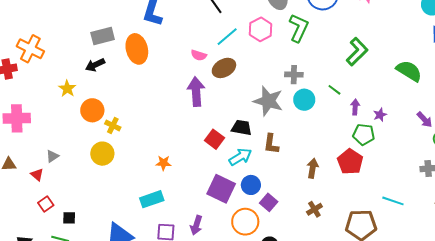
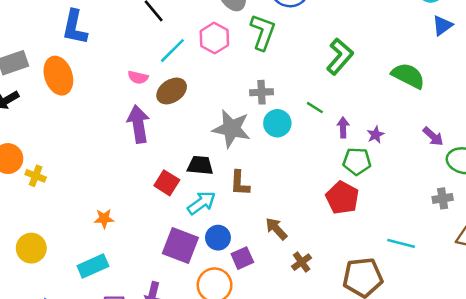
yellow circle: (102, 154) -> (31, 248), moved
brown arrow: (313, 168) -> (276, 229), moved, turned -48
purple square: (269, 202) -> (242, 258), turned 30

